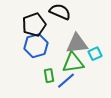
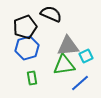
green rectangle: (49, 76) -> (32, 78), moved
blue line: (66, 81) -> (80, 83), moved

